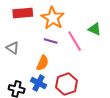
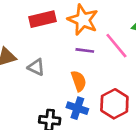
orange semicircle: (43, 63) -> (79, 81), turned -35

